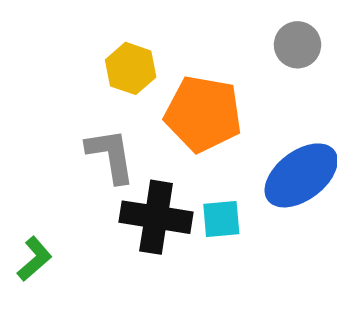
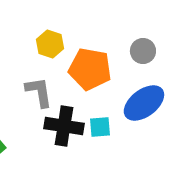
gray circle: (298, 45) -> (143, 51), moved

